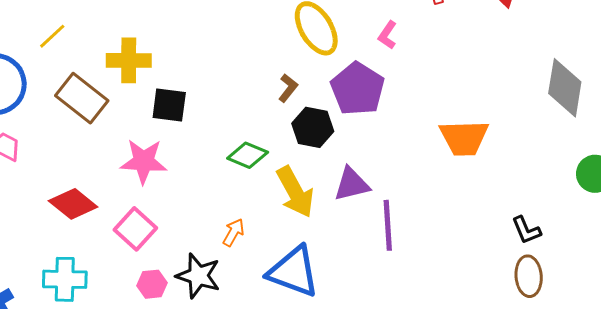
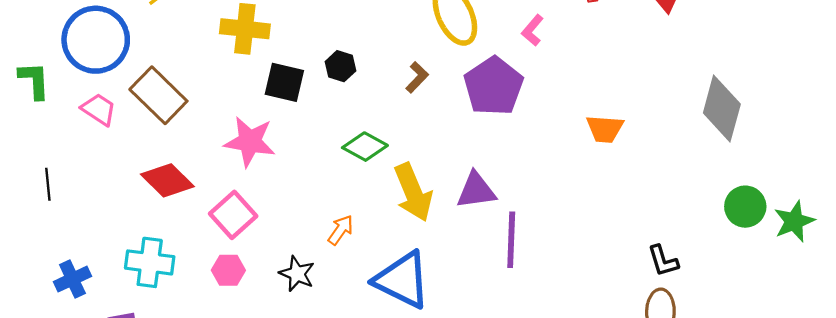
brown rectangle: (82, 98) -> (158, 95), moved
black hexagon: (313, 127) -> (341, 66), moved, size x0.7
orange trapezoid: (464, 138) -> (605, 129), moved, size x0.7
black star: (198, 276) -> (297, 274), size x0.7
pink hexagon: (152, 284) -> (228, 270), moved

